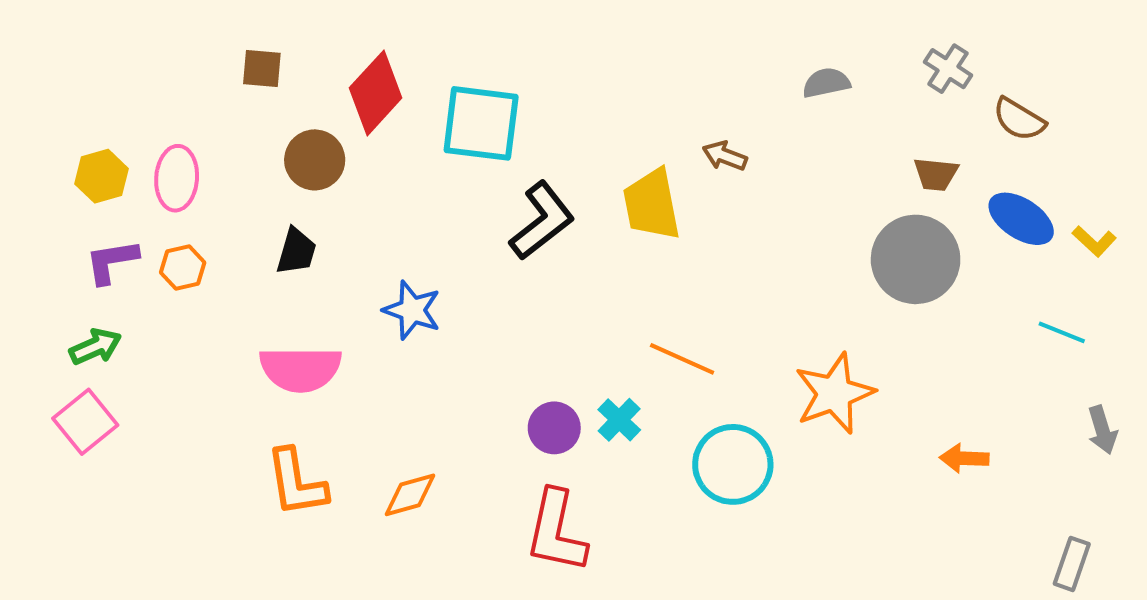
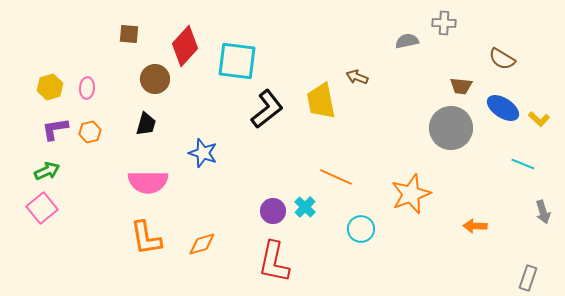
gray cross: (948, 69) -> (444, 23), moved, turned -30
pink ellipse: (177, 178) -> (87, 88), size x0.7
cyan circle: (733, 464) -> (361, 229), size x0.7

